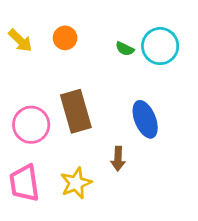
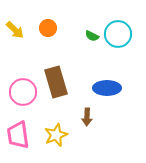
blue ellipse: (145, 119) -> (107, 88), turned -68

